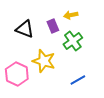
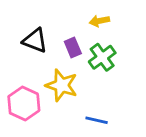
purple rectangle: (53, 26) -> (73, 48), moved
blue line: (78, 80) -> (97, 120), moved, turned 42

